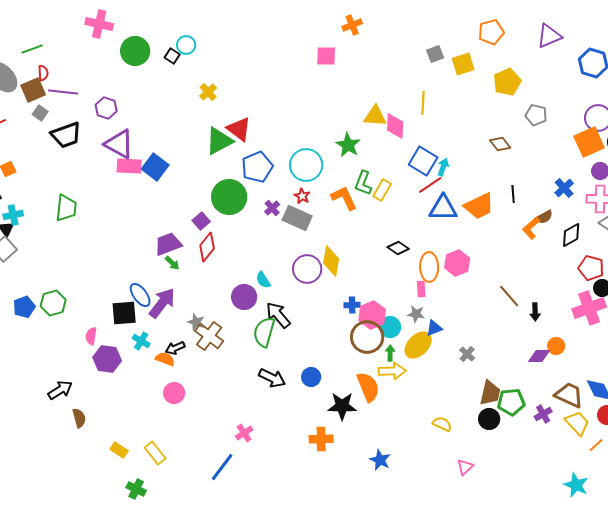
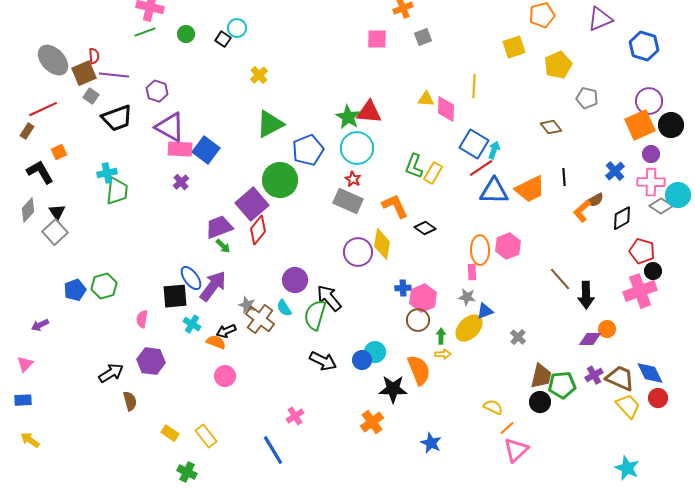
green line: (32, 49) -> (145, 32), moved
green circle: (135, 51) -> (186, 34), size x0.6
gray square: (435, 54) -> (423, 37), moved
yellow triangle: (375, 116) -> (426, 99), size x0.7
red triangle: (239, 129) -> (369, 112), moved, turned -32
green star: (348, 145) -> (348, 117), moved
orange L-shape: (344, 198) -> (395, 206), moved
purple cross: (272, 208) -> (181, 182), moved
cyan cross: (13, 215) -> (107, 173), moved
purple square: (201, 221) -> (252, 204), size x1.8
black diamond: (398, 248) -> (425, 228), moved
cyan semicircle: (263, 280) -> (284, 308), moved
black arrow: (535, 312) -> (586, 295), size x1.5
cyan circle: (390, 327) -> (375, 352), moved
brown circle: (367, 337) -> (418, 320), size x0.7
purple hexagon: (107, 359) -> (151, 361), moved
yellow arrow: (392, 371) -> (443, 354), size x0.6
purple cross: (543, 414) -> (594, 375), moved
orange cross: (321, 439) -> (372, 422), turned -35
orange line: (596, 445) -> (507, 428), moved
blue line: (222, 467) -> (273, 450), turned -68
pink triangle: (465, 467) -> (516, 450), size x1.5

